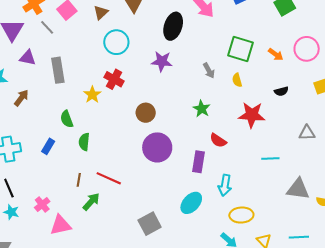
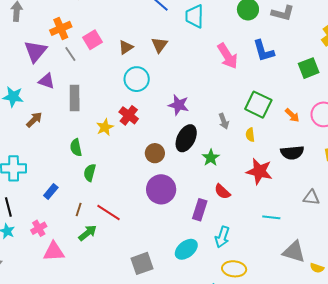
black ellipse: (173, 26) -> (186, 138), moved
black semicircle: (281, 91) -> (292, 153), size x1.6
blue rectangle: (48, 146) -> (51, 192), moved

